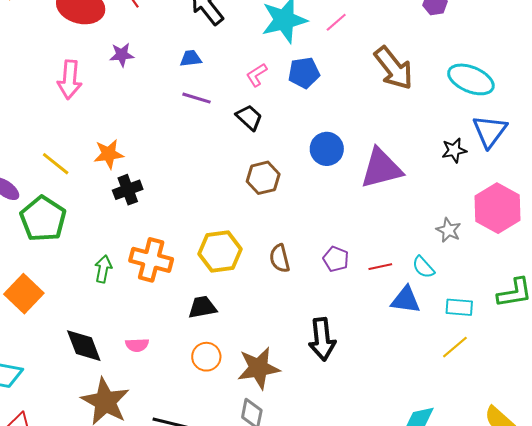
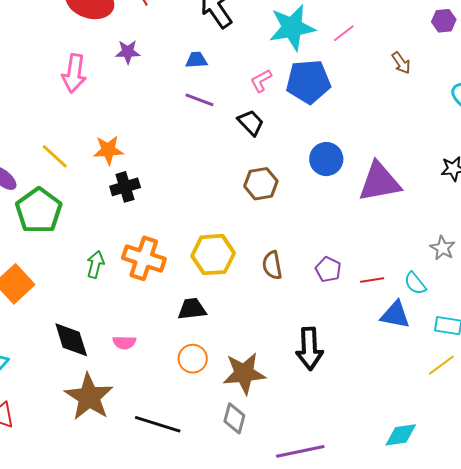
brown arrow: (394, 68) -> (401, 63), moved, size x0.5
blue pentagon: (304, 73) -> (308, 82), size x1.4

